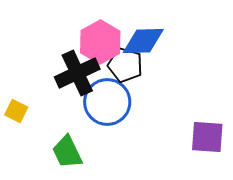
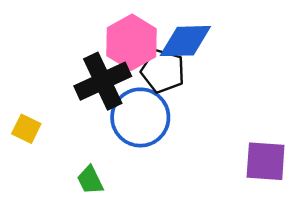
green trapezoid: (67, 152) -> (90, 180), size x0.7

